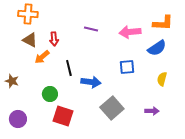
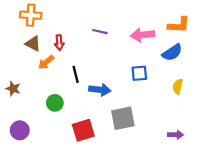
gray square: (112, 108) -> (123, 118), turned 30
purple arrow: (152, 111) -> (175, 135), moved
red square: (63, 116) -> (83, 130), moved, turned -35

